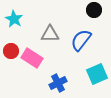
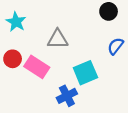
blue semicircle: (81, 40) -> (115, 46), moved, size x0.7
cyan square: (97, 74) -> (85, 73), moved

